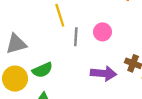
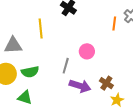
yellow line: (60, 15) -> (41, 29), moved
gray line: (76, 37) -> (66, 66), moved

